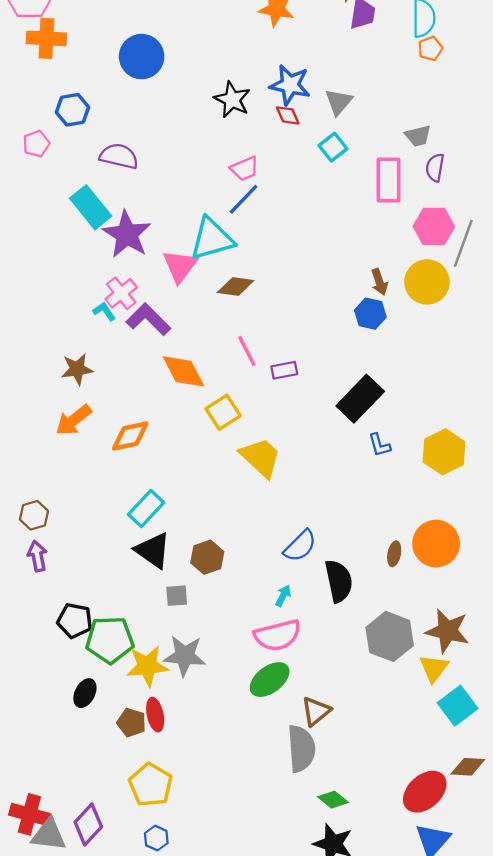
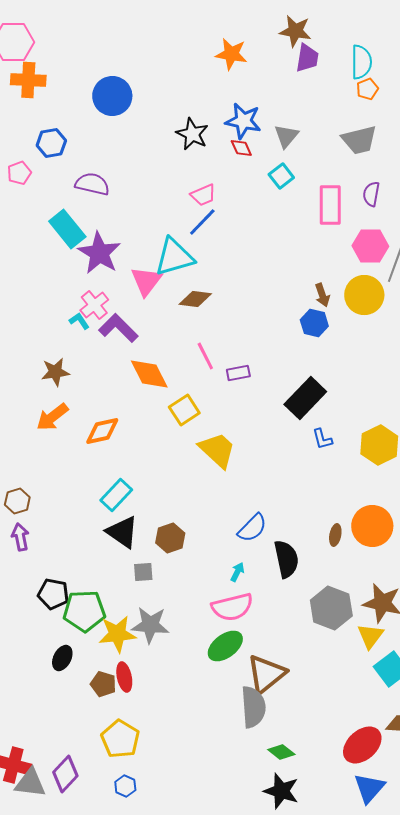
gray trapezoid: (418, 136) -> (359, 140), moved, size x1.5
brown triangle: (316, 711) -> (266, 674), size x1.5

